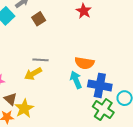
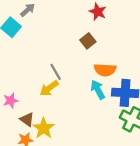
brown square: (39, 19) -> (88, 41), moved
gray line: (40, 60) -> (56, 72), turned 63

